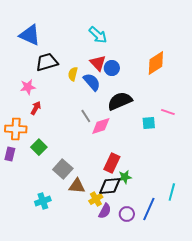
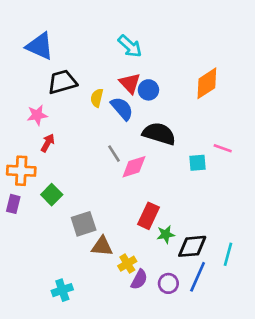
black semicircle: (120, 101) -> (159, 134), turned 40
gray square: (63, 169) -> (84, 224), turned 30
black diamond: (110, 186) -> (192, 246), moved
cyan cross: (43, 201) -> (62, 290), moved

